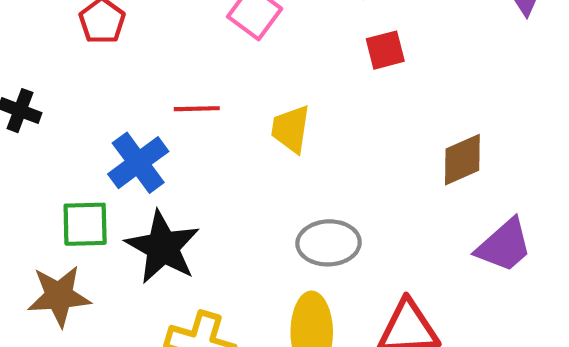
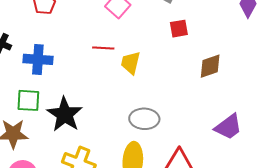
red line: (197, 109) -> (103, 48), moved
brown diamond: (462, 160) -> (210, 66), moved
blue cross: (138, 163) -> (38, 59), moved, turned 36

